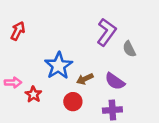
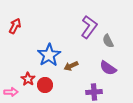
purple semicircle: (115, 81) -> (108, 68), moved
pink arrow: (13, 82) -> (11, 92), moved
red circle: (73, 102) -> (45, 85), moved

